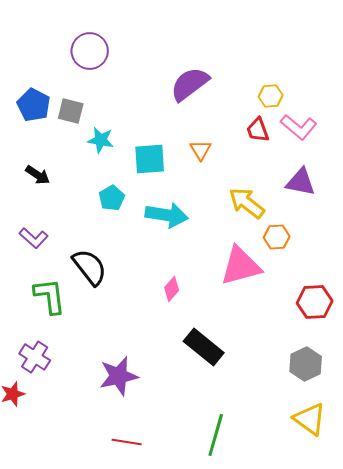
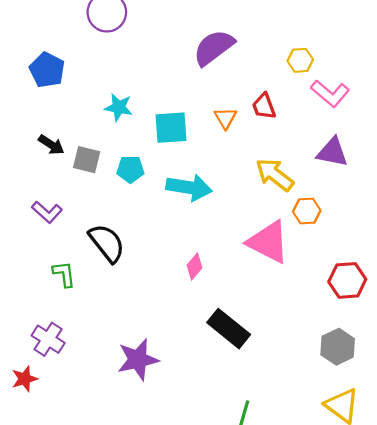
gray square: (71, 111) -> (87, 160), moved
red trapezoid: (258, 130) -> (264, 106), moved
cyan pentagon: (112, 198) -> (130, 169), turned 30
pink triangle: (241, 266) -> (268, 242), turned 42
green L-shape: (50, 296) -> (64, 274), size x0.7

